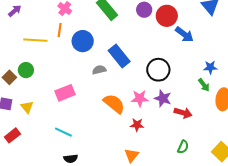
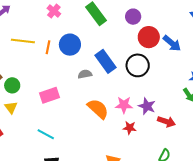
red circle: (167, 16) -> (149, 37), moved
orange line: (60, 30) -> (48, 47), moved
green circle: (26, 70) -> (12, 85), moved
black circle: (158, 70) -> (138, 65), moved
red star: (137, 125) -> (130, 128), moved

